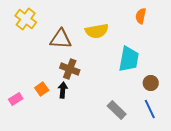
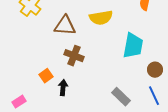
black arrow: (63, 90) -> (63, 88), moved
pink rectangle: (16, 99) -> (19, 102), moved

